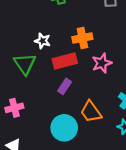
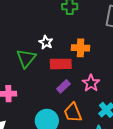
pink star: (102, 63) -> (91, 83), moved, turned -30
purple rectangle: (65, 86) -> (63, 86), moved

